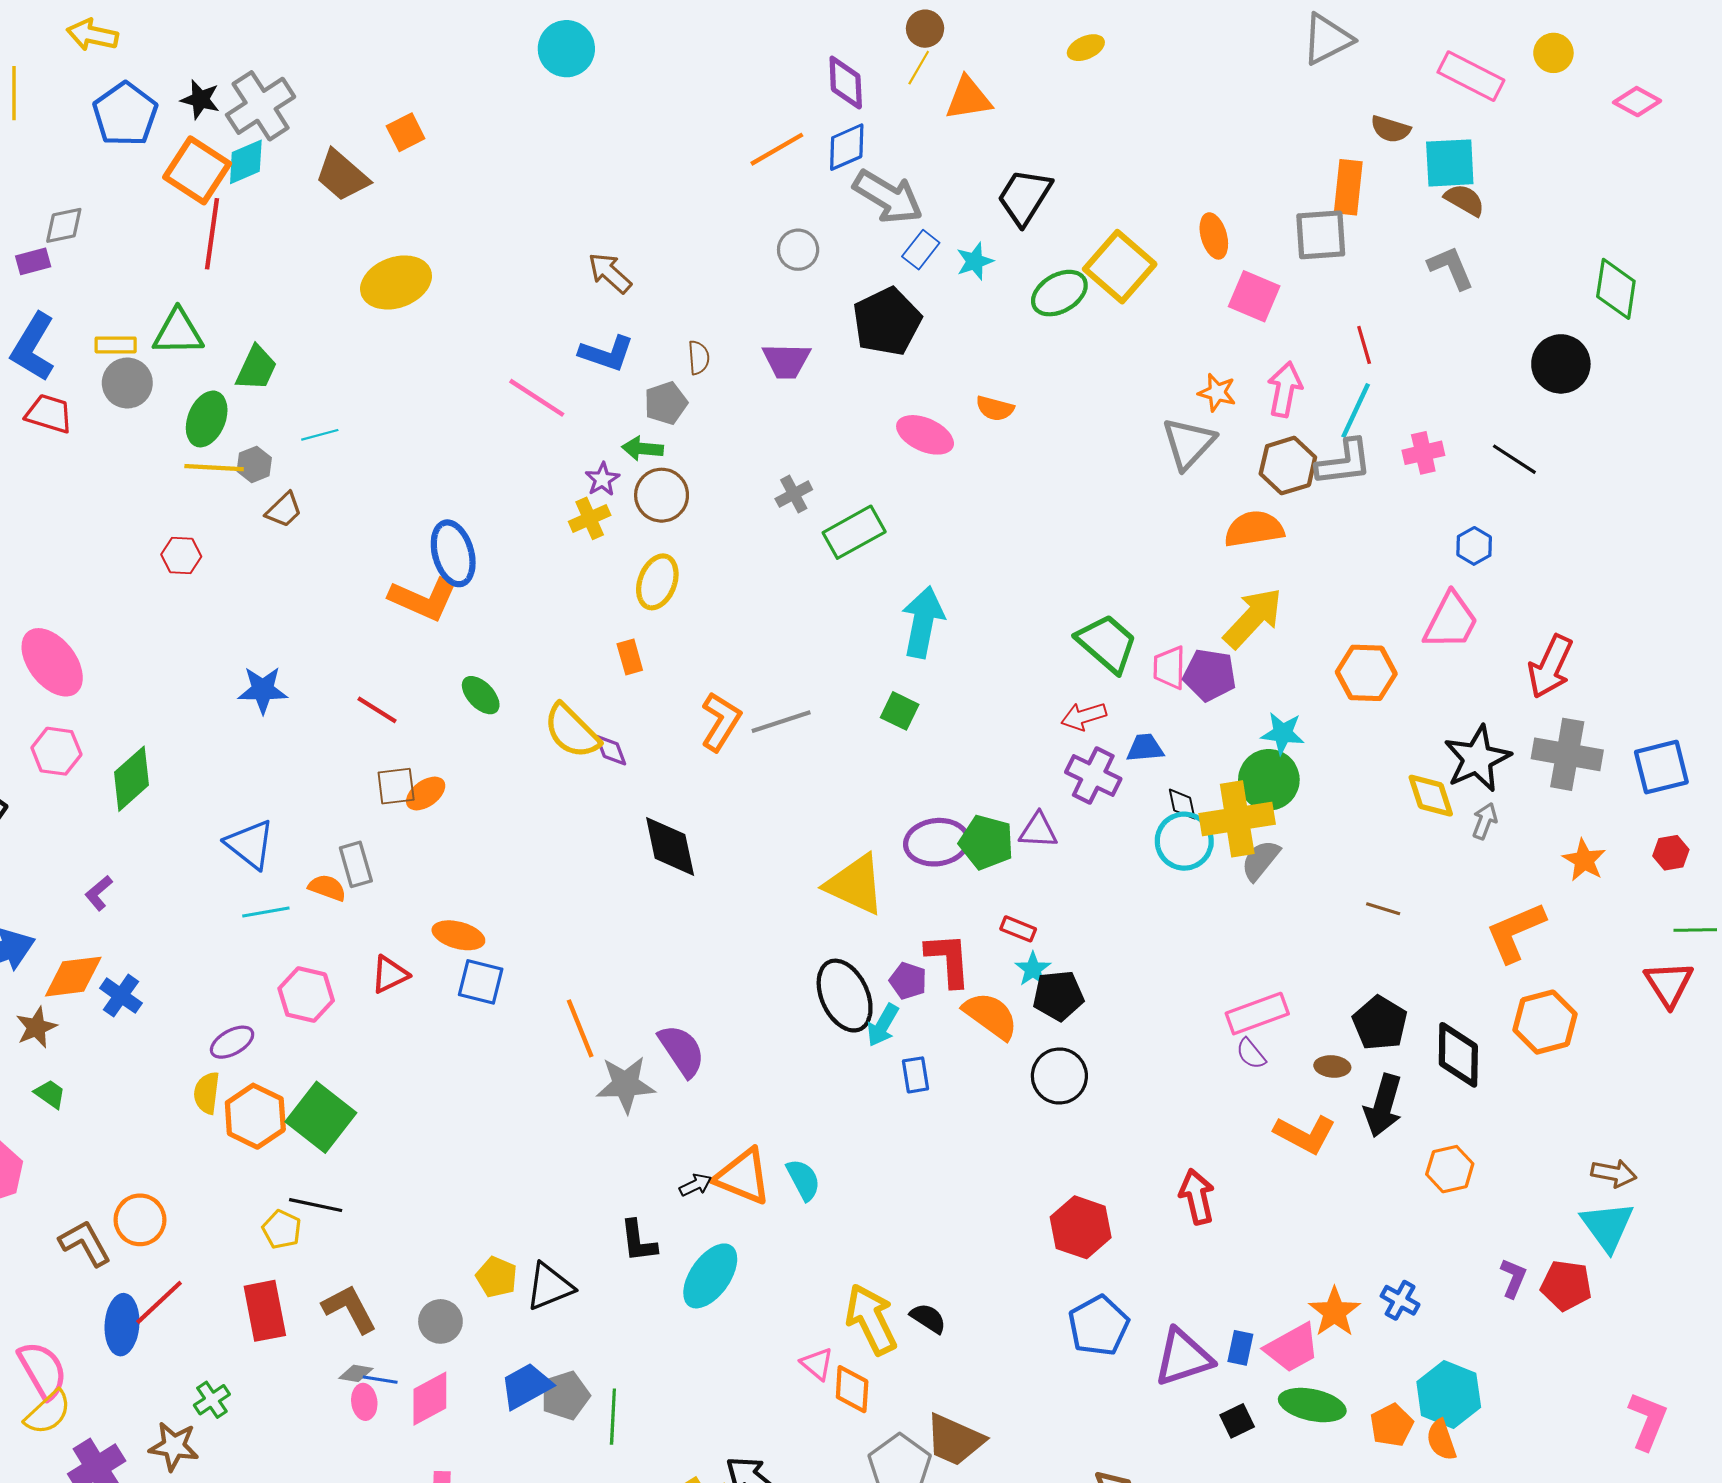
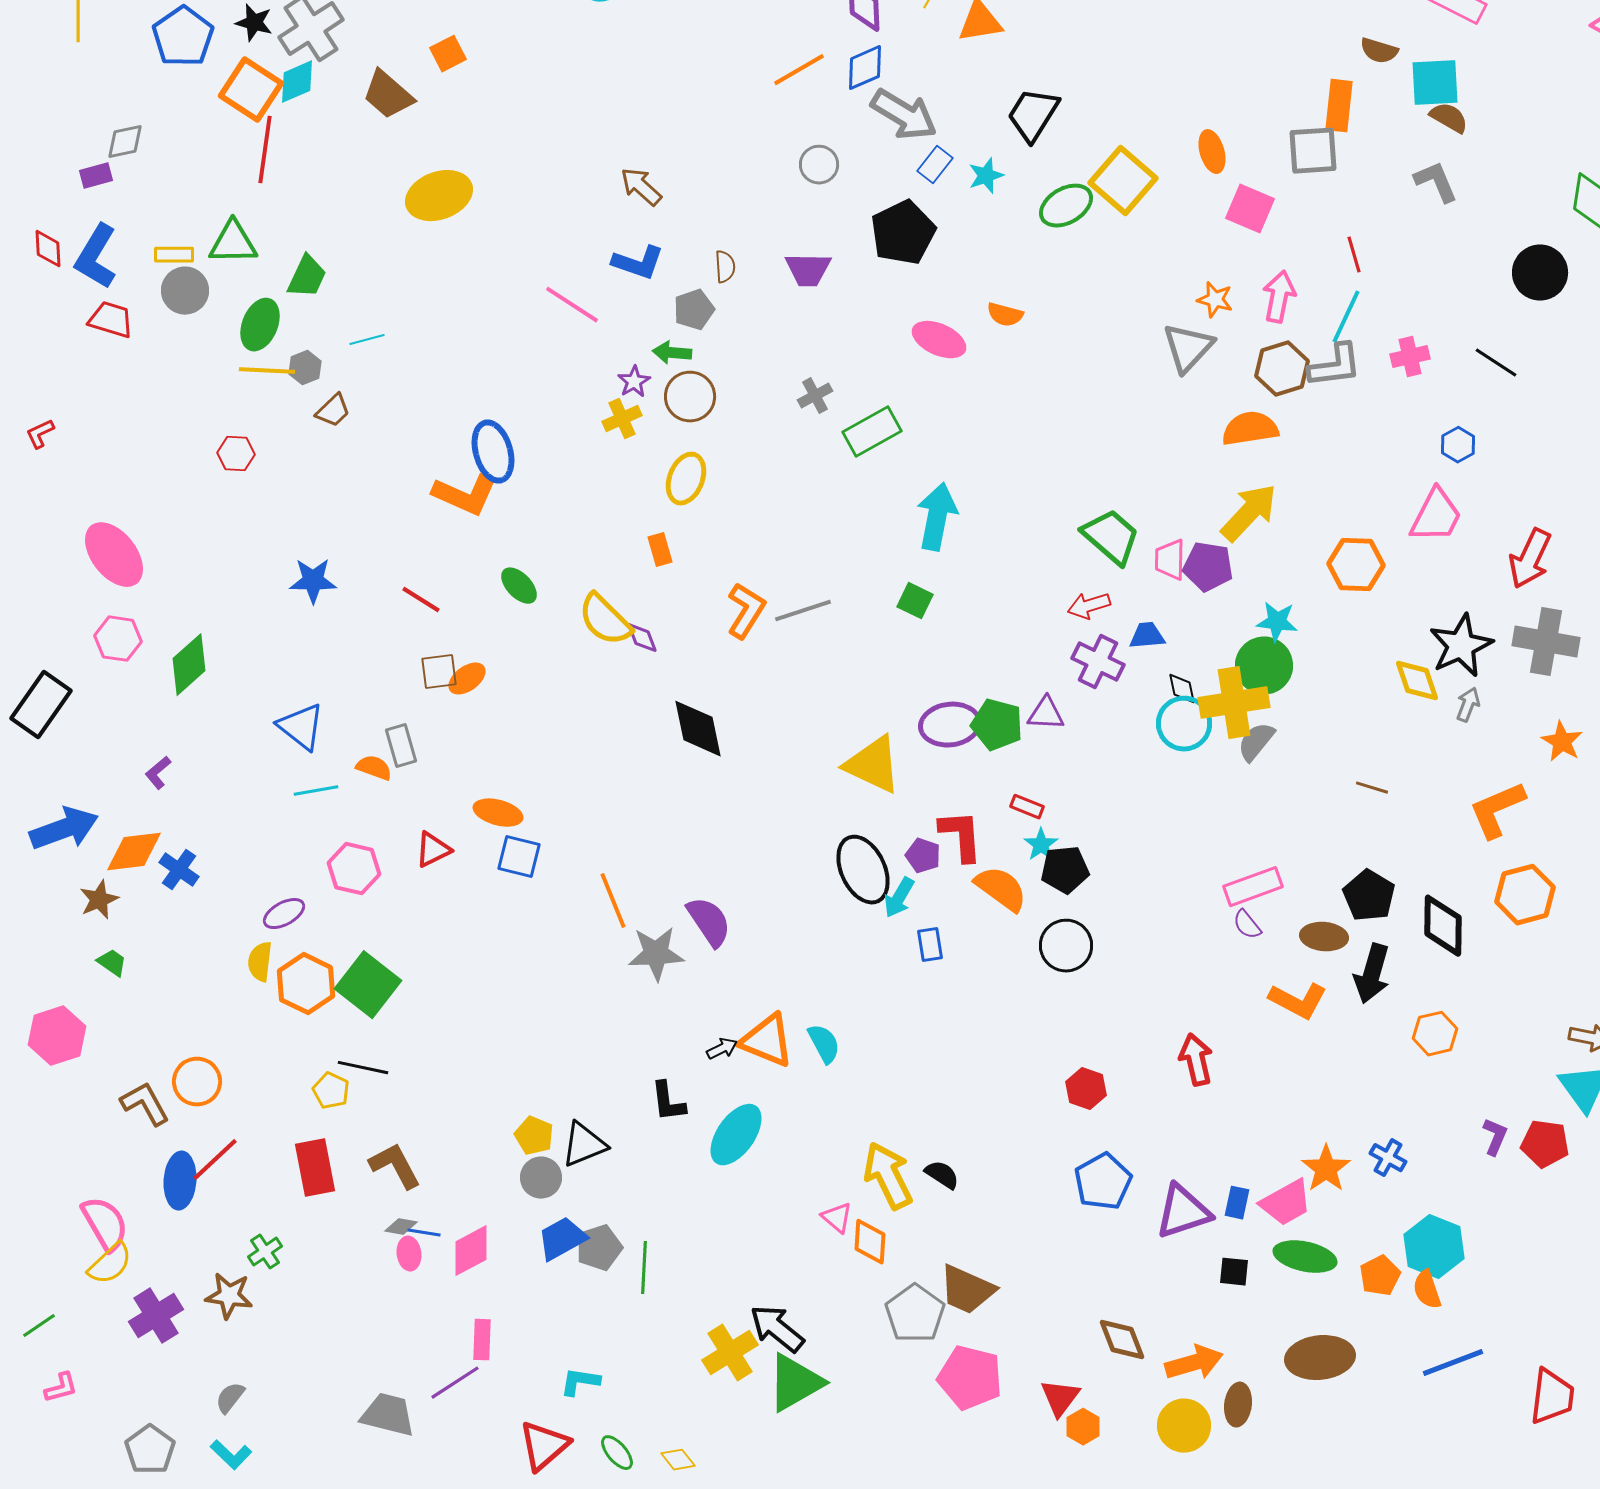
brown ellipse: (1332, 1066) -> (1324, 937), size x1.4
red hexagon: (1081, 1227) -> (1086, 1089), size x0.7
gray circle: (440, 1321) -> (541, 1178), moved
black square: (1237, 1421) -> (1234, 1272), turned 32

